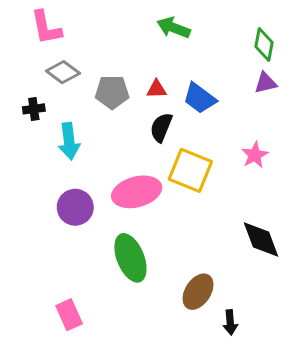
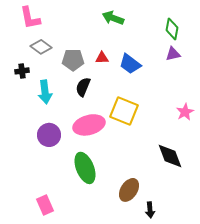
black semicircle: (161, 127) -> (83, 87), moved
pink star: (255, 155) -> (185, 112), moved

